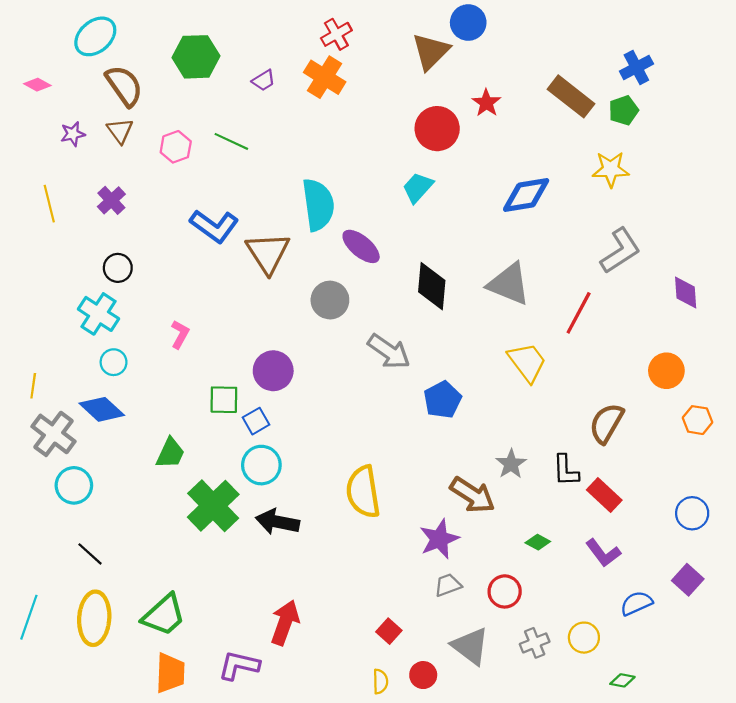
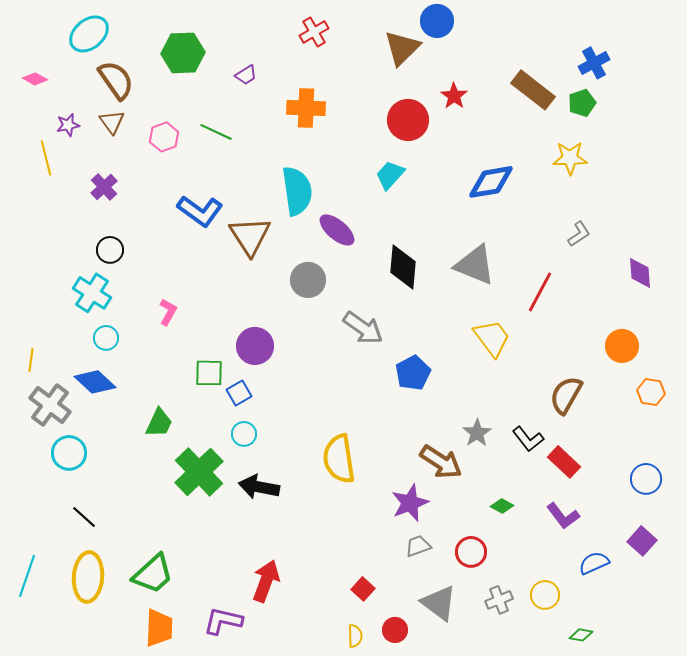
orange cross: (325, 77) -> (306, 108), moved, turned -30
yellow line: (49, 204) -> (46, 158), moved
gray L-shape: (620, 251) -> (579, 234), size x0.6
cyan circle: (261, 465) -> (244, 434), size x0.7
black L-shape: (566, 470) -> (528, 439), turned -36

